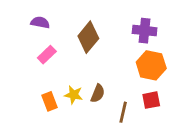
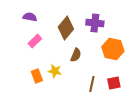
purple cross: (145, 31) -> (95, 23), moved
brown semicircle: (98, 93) -> (76, 55), moved
red square: (151, 100) -> (114, 83), moved

